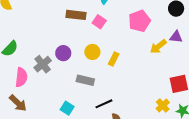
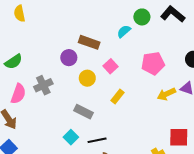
pink square: (99, 22) -> (110, 66), moved
yellow circle: (92, 52) -> (87, 78), moved
purple circle: (63, 53) -> (69, 58), moved
cyan square: (67, 108) -> (71, 137), moved

